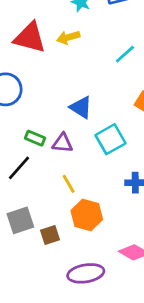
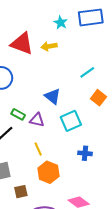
cyan line: (125, 54) -> (87, 72), moved
brown square: (50, 235) -> (21, 192), moved

